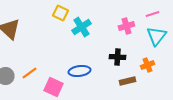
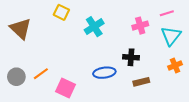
yellow square: (60, 13) -> (61, 12), moved
orange cross: (147, 65) -> (175, 65), moved
blue ellipse: (79, 71) -> (104, 73), moved

